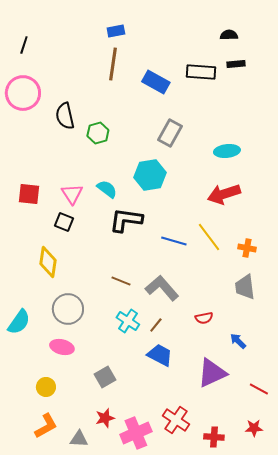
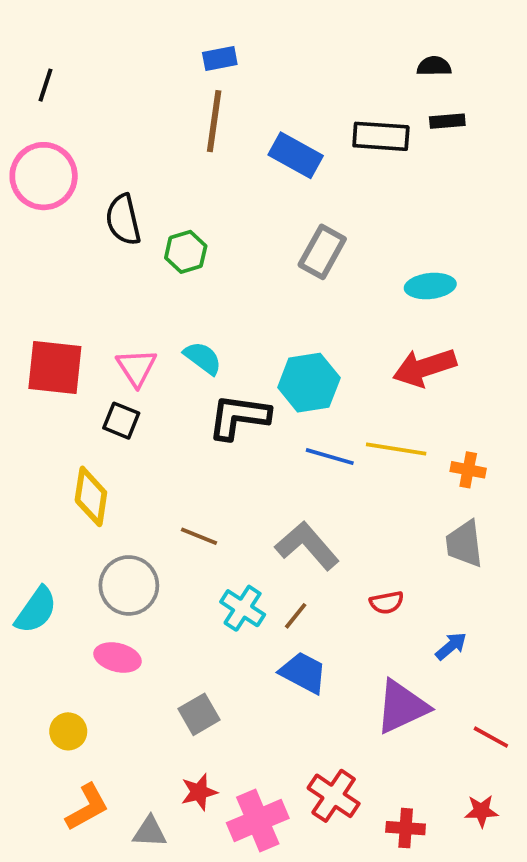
cyan hexagon: (150, 175) -> (309, 383), moved
red square: (29, 194) -> (55, 368), size x1.4
yellow line: (209, 237) -> (396, 449), turned -44
brown line: (121, 281) -> (199, 536), moved
blue arrow: (238, 341) -> (451, 646), turned 96
yellow circle: (46, 387) -> (68, 731), moved

